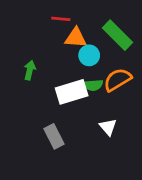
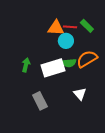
red line: (61, 19) -> (70, 27), moved
green rectangle: (118, 35) -> (87, 26), size x0.6
green arrow: (30, 70) -> (26, 65), moved

